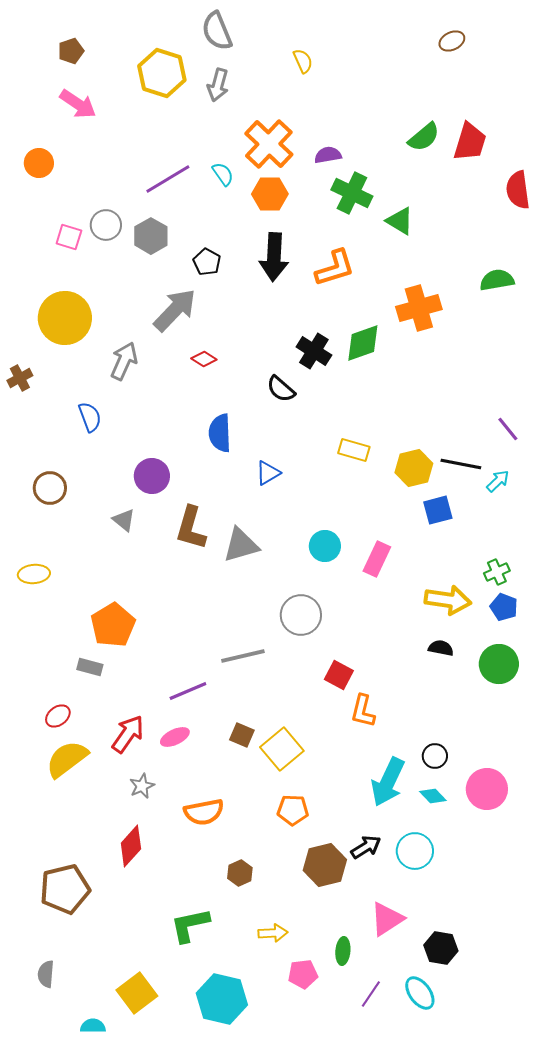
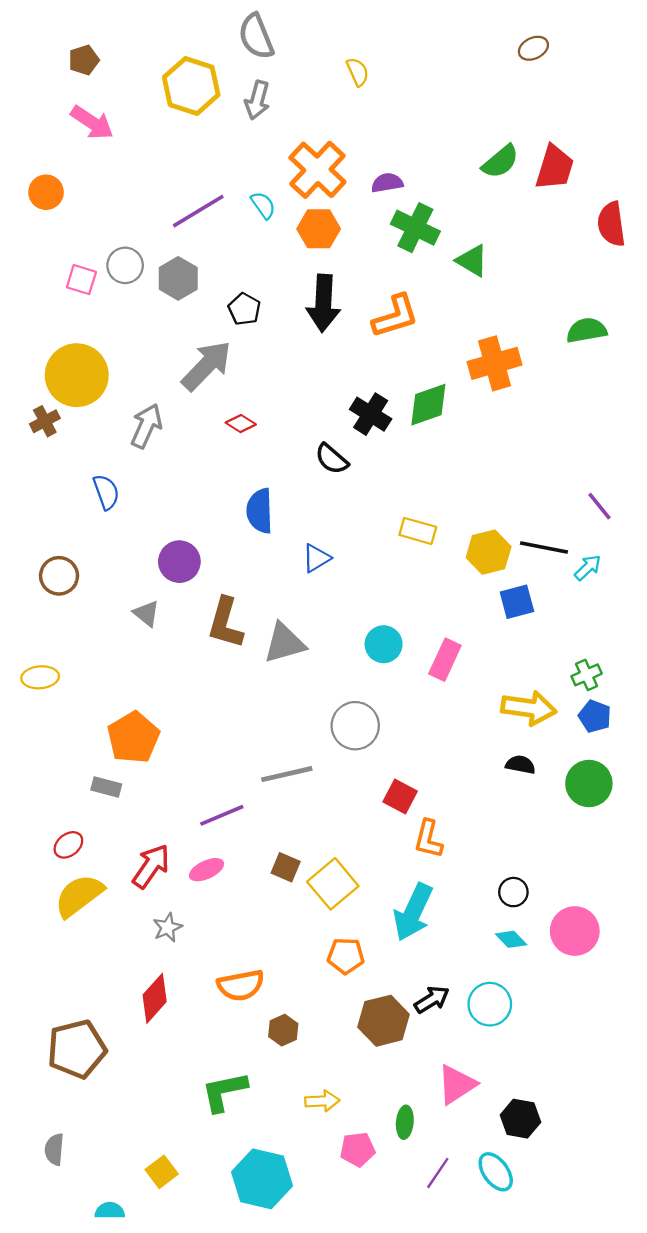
brown cross: (20, 378) -> (45, 421), moved
cyan arrow: (388, 782) -> (413, 912), moved
orange semicircle: (204, 812) -> (241, 985), moved
yellow square: (137, 993) -> (162, 1172), size x0.7

